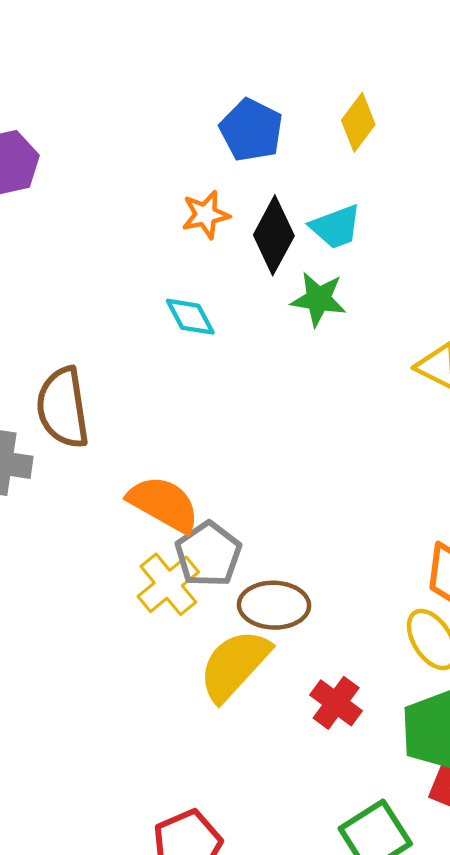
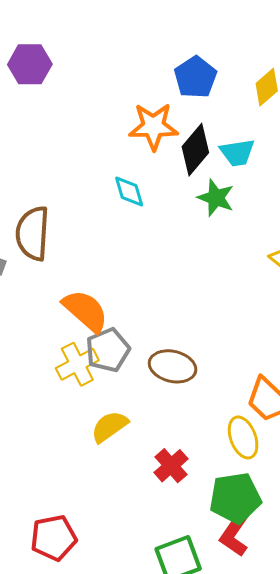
orange star: (206, 215) -> (153, 126), size x1.5
brown ellipse: (274, 605) -> (173, 366), moved
yellow semicircle: (234, 665) -> (109, 427), size x0.7

